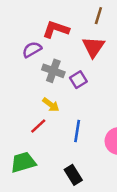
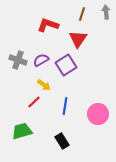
purple semicircle: (32, 50) -> (41, 60), moved
gray cross: (53, 71) -> (18, 60), moved
purple square: (78, 80) -> (66, 65), size x1.5

